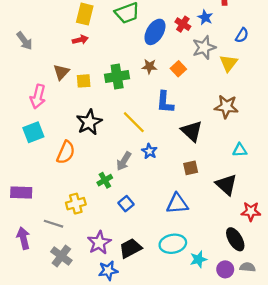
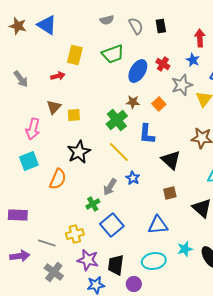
blue star: (205, 17) -> (193, 60), moved
red arrow: (80, 40) -> (58, 76), moved
green cross: (117, 77) -> (117, 120), moved, turned -30
yellow cross: (76, 204) -> (75, 234), moved
blue square: (126, 204) -> (112, 225), size x1.6
purple arrow: (23, 238) -> (20, 256), turned 96
purple star: (99, 243) -> (88, 260), turned -30
black trapezoid: (130, 248) -> (116, 265), turned -55
cyan star: (198, 259) -> (185, 249), moved
purple circle: (225, 269) -> (134, 284), moved

